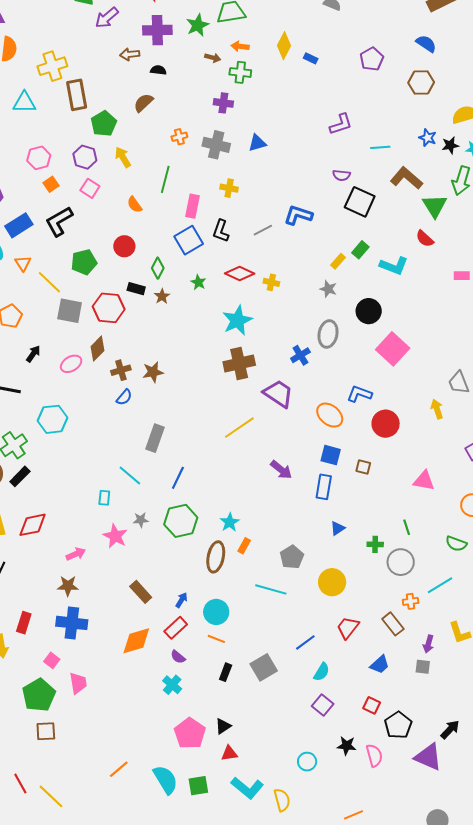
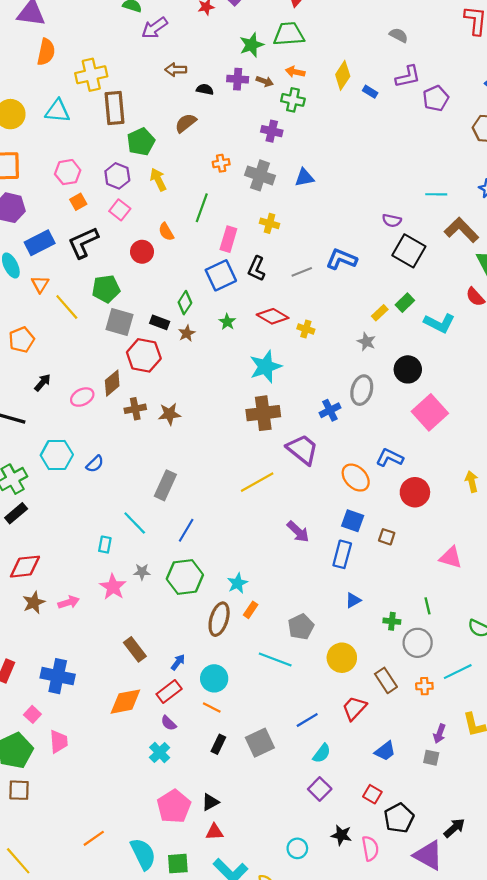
purple cross: (157, 30) -> (238, 79), moved, size x0.7
purple L-shape: (341, 124) -> (408, 77), moved
red circle: (124, 246) -> (142, 252), moved
red hexagon: (109, 308) -> (144, 355), moved
gray square: (70, 311) -> (119, 322), moved
blue semicircle: (124, 397) -> (95, 464), moved
brown star: (68, 586) -> (34, 602), moved, turned -30
brown rectangle: (393, 624) -> (386, 680), moved

